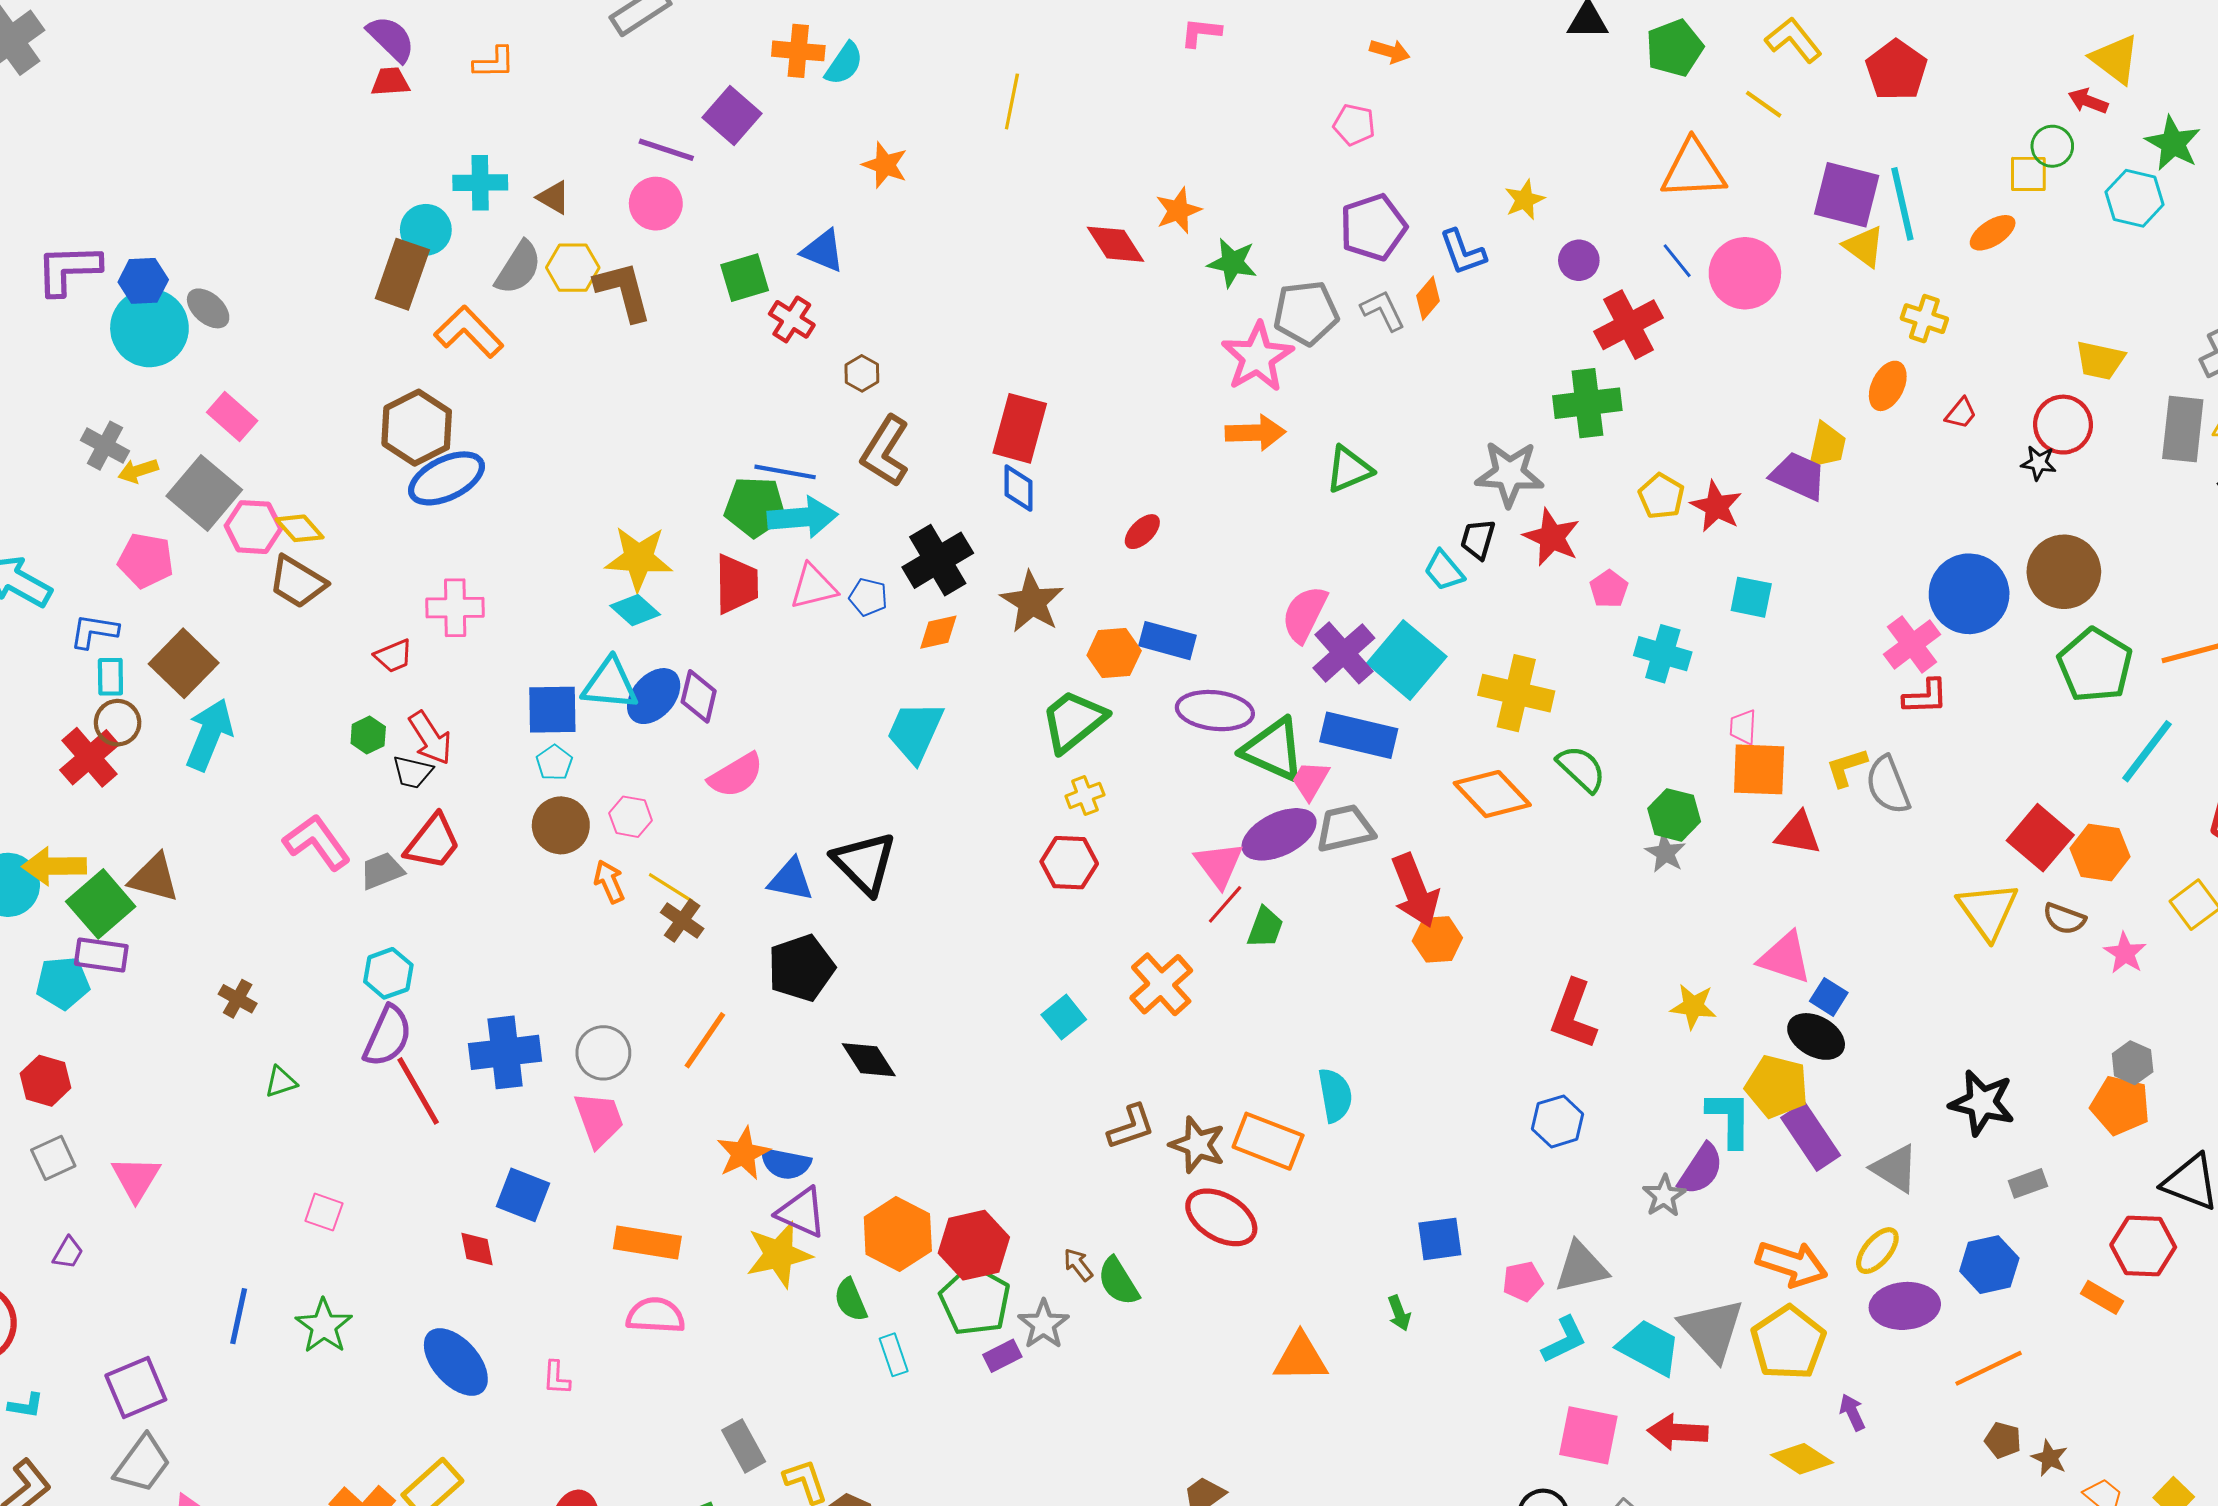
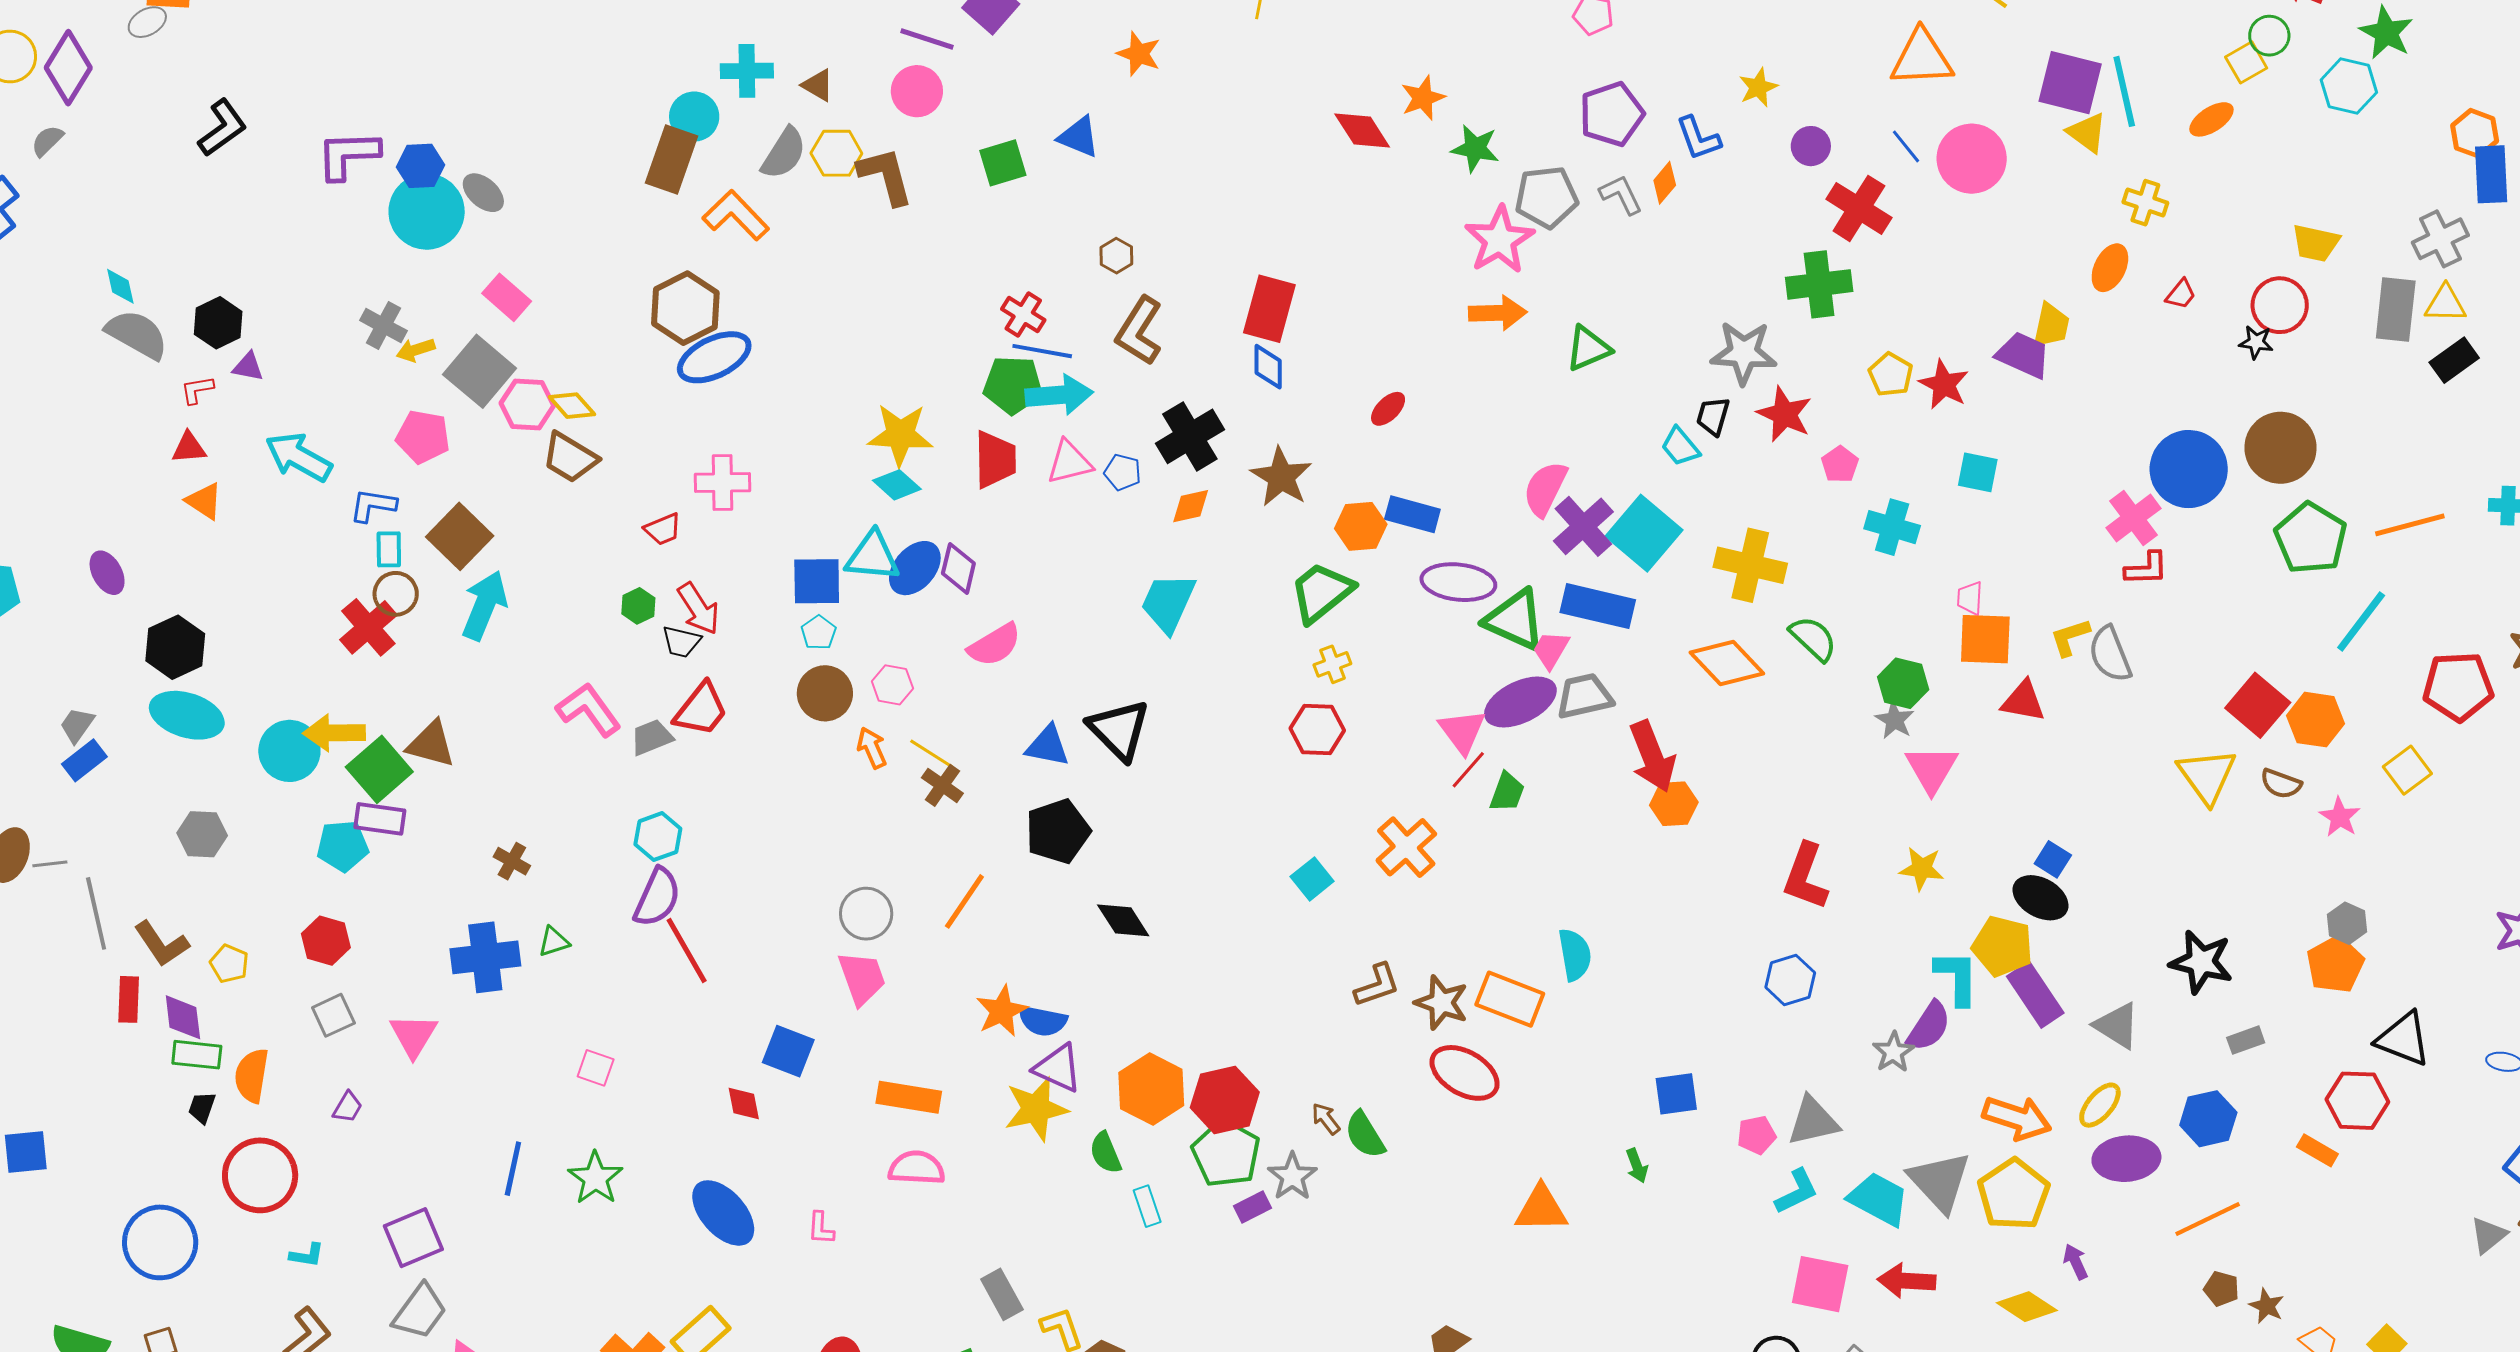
yellow square: (2028, 174) -> (2246, 62), turned -30
red cross: (792, 319) -> (1023, 315), moved
red cross: (1629, 325) -> (1859, 208), turned -30
pink triangle: (1785, 958) -> (1932, 769), moved, turned 42
blue cross: (505, 1052) -> (485, 957), moved
orange pentagon: (2120, 1105) -> (2335, 964), turned 30

